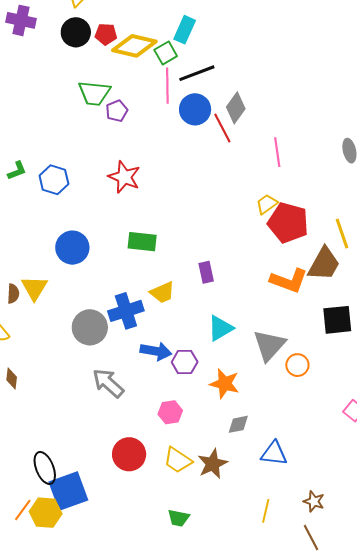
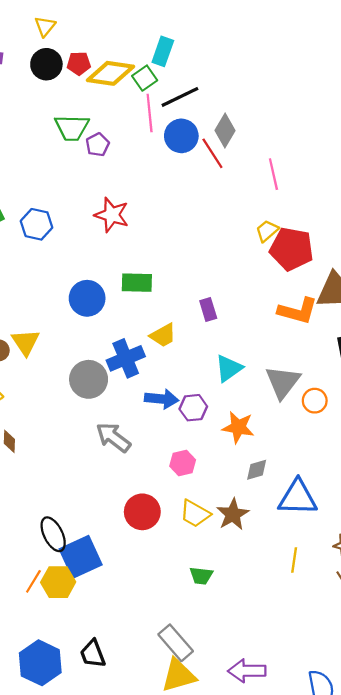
blue circle: (72, 248) -> (87, 298), moved
blue triangle: (274, 453) -> (298, 498), size x1.4

